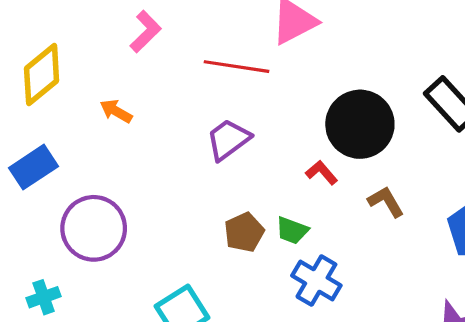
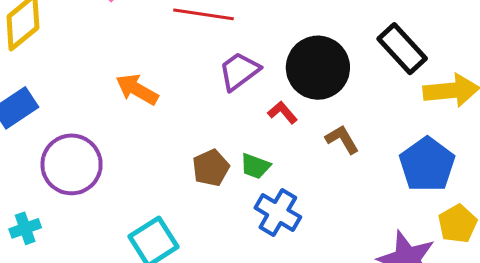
orange arrow: (116, 111) -> (137, 89), moved, size x1.4
purple trapezoid: (228, 140) -> (239, 71), moved

